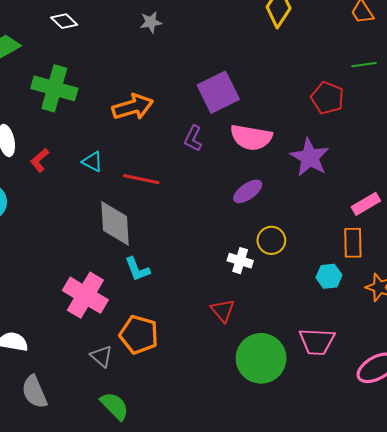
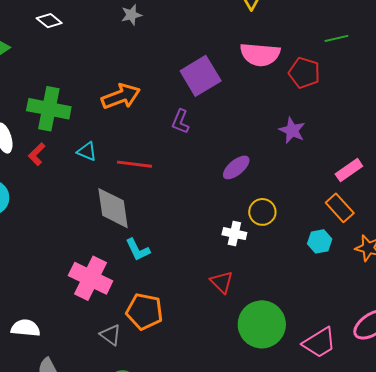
green cross: (54, 88) -> (49, 109), moved
pink semicircle: (251, 137) -> (260, 54), moved
purple star: (310, 157) -> (292, 130), size x0.7
orange rectangle: (353, 243) -> (340, 208), turned -36
pink trapezoid: (317, 342) -> (319, 343), moved, turned -30

